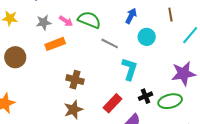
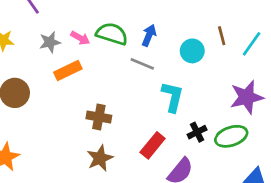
brown line: (170, 15) -> (222, 36), moved
blue arrow: (131, 16) -> (149, 35), moved

